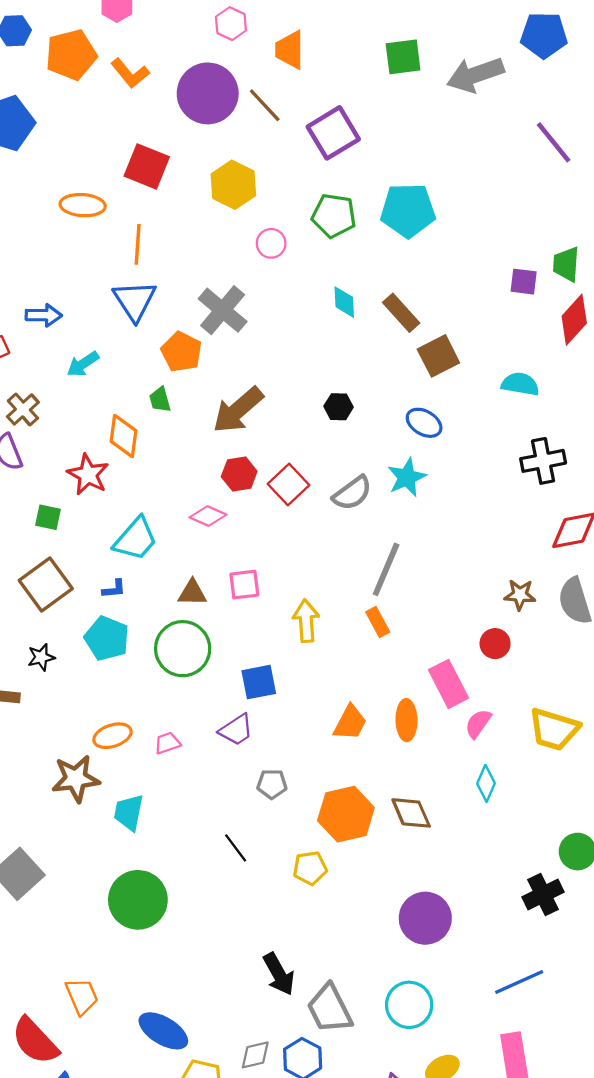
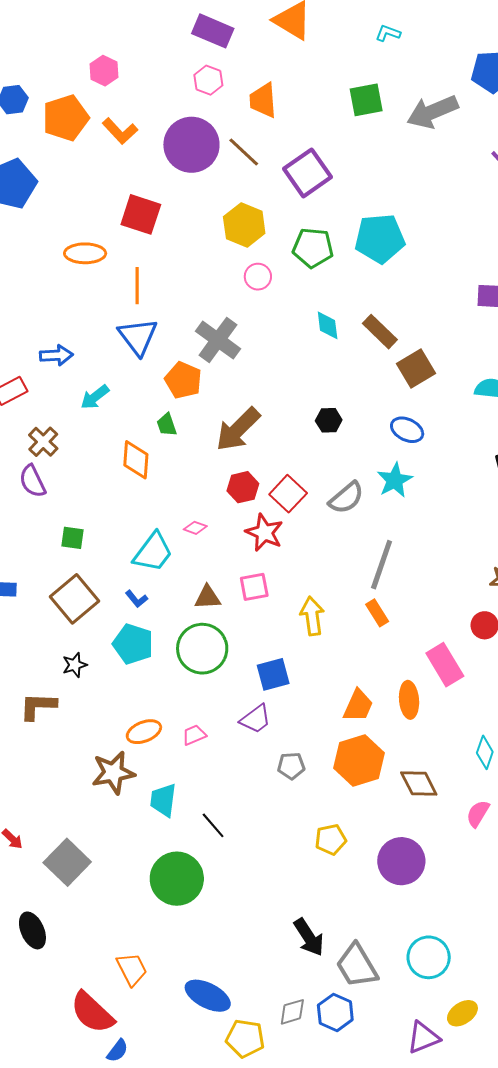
yellow hexagon: (233, 185) -> (244, 225), moved
red star: (88, 475) -> (264, 533), moved
pink diamond: (208, 516) -> (195, 528), moved, size x0.7
blue L-shape: (114, 589) -> (137, 599), turned 60
pink semicircle: (478, 724) -> (478, 814), moved
orange hexagon: (346, 814) -> (359, 761), moved
black line: (236, 848) -> (213, 825), moved
purple circle: (425, 918) -> (401, 861), moved

